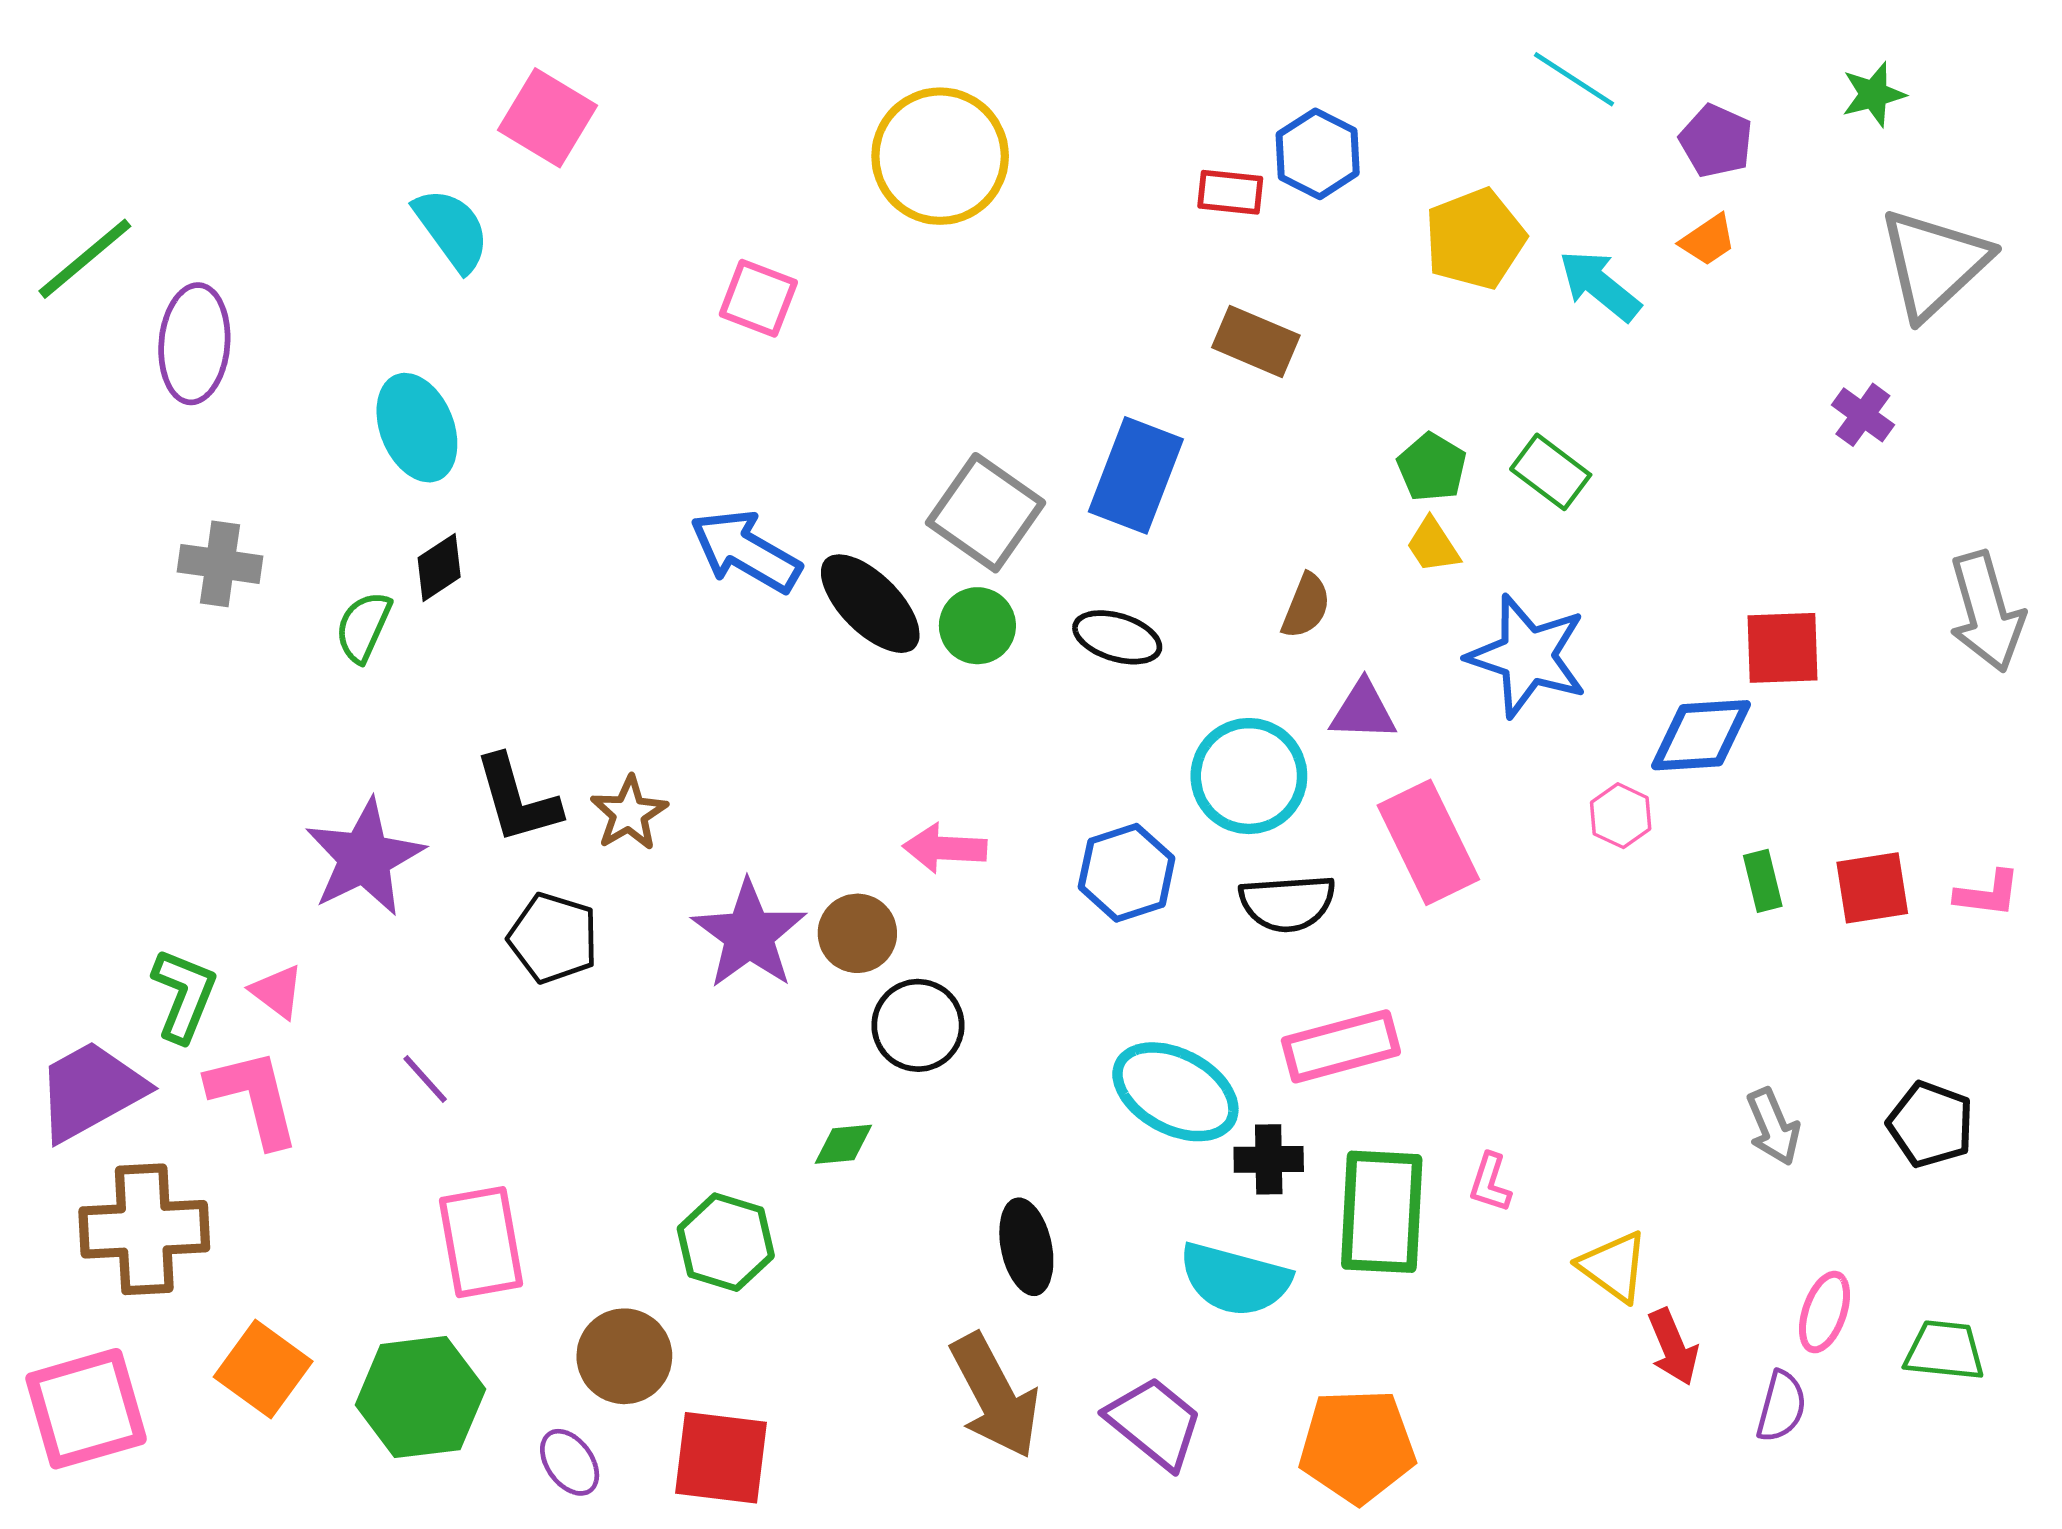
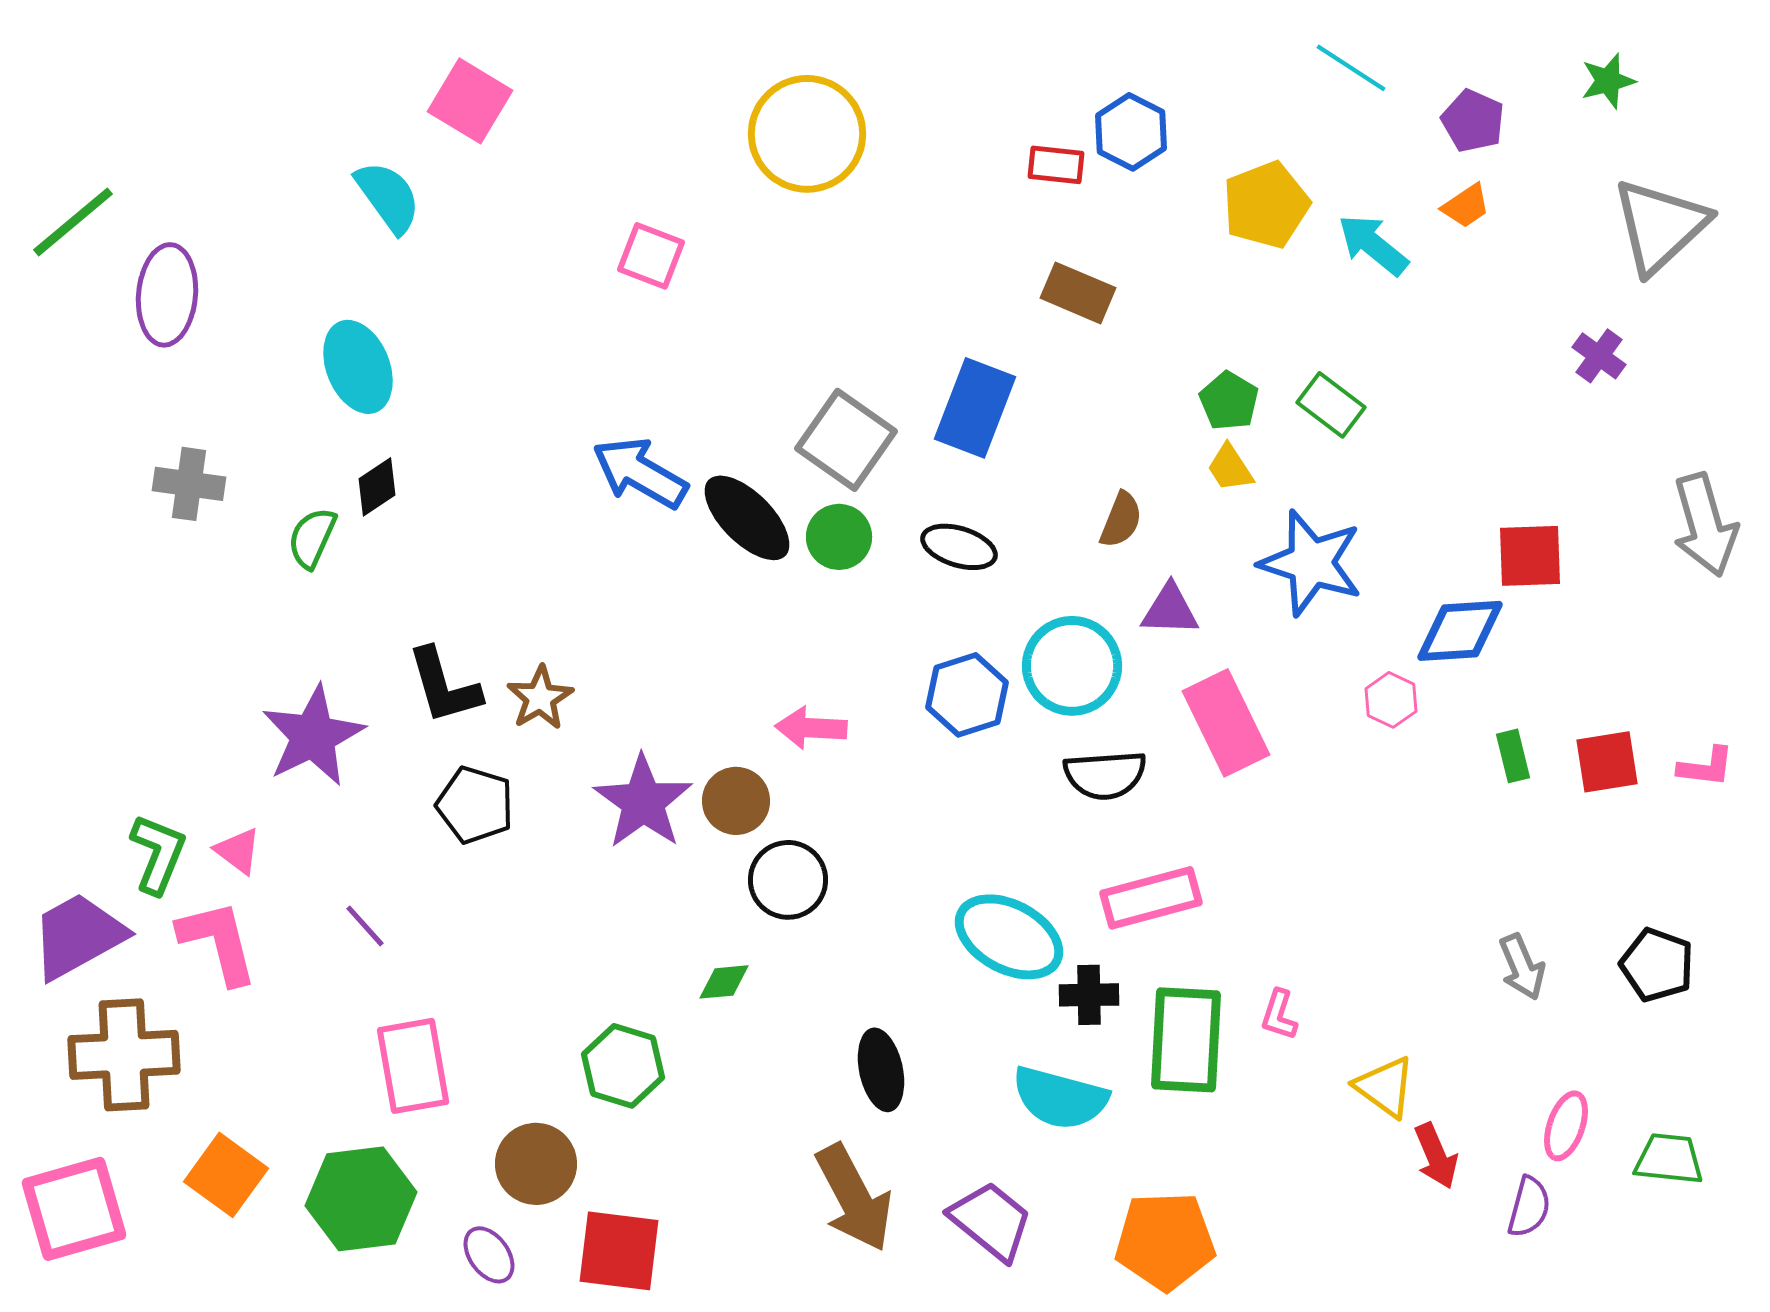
blue hexagon: (1127, 873) -> (967, 695), moved

